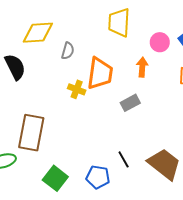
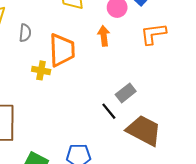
gray rectangle: (130, 103) -> (126, 93), moved
black line: (124, 159) -> (109, 111), moved

